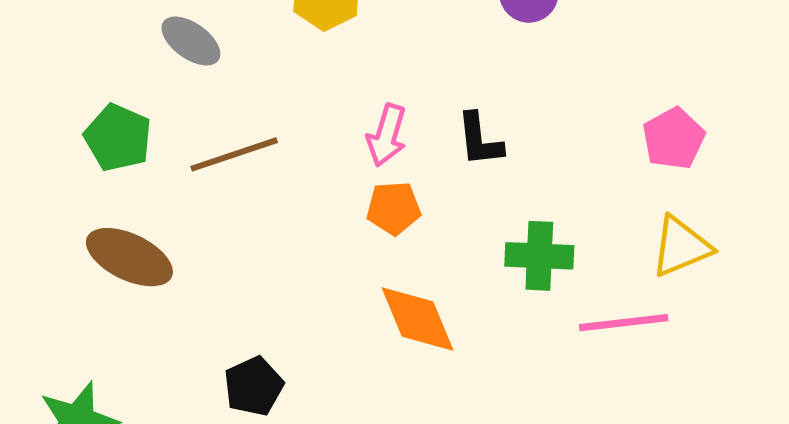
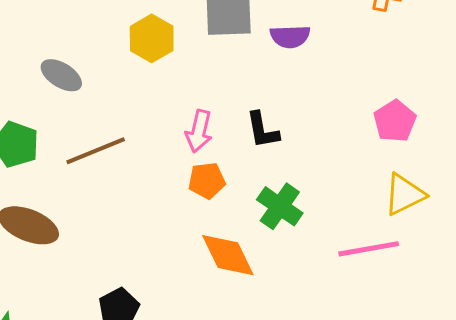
green cross: (539, 256) -> (280, 206), moved, turned 36

